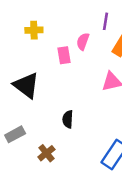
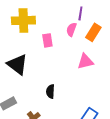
yellow cross: (34, 30) -> (23, 20), size x1.6
pink semicircle: (83, 41) -> (71, 29), moved

